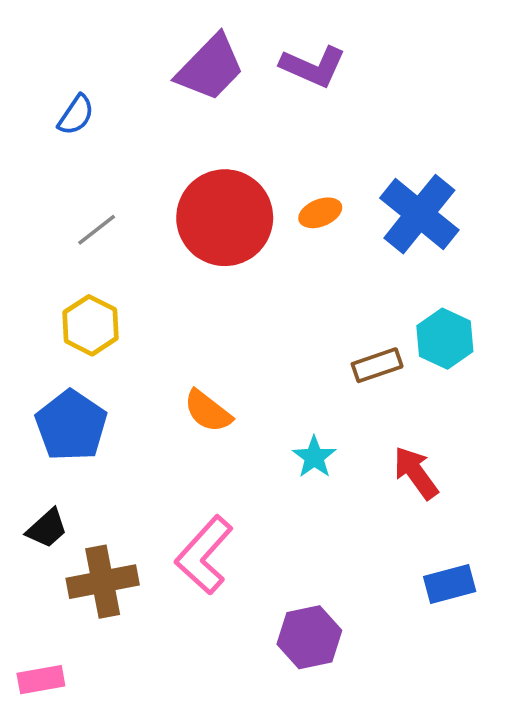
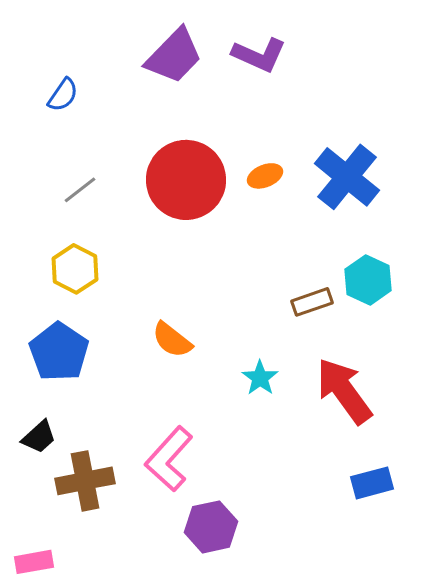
red arrow: (416, 473) -> (344, 391), size x1.5
purple hexagon: (309, 637) -> (211, 527), moved

